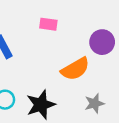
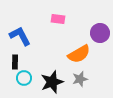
gray star: (94, 103) -> (80, 79), moved

